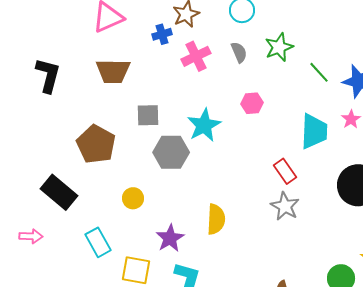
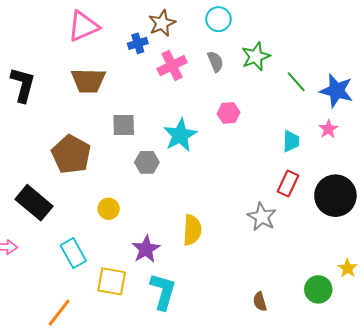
cyan trapezoid: (314, 131) -> (291, 141), size x0.6
gray hexagon: (171, 152) -> (147, 162), size x0.7
red rectangle: (285, 171) -> (288, 184), moved, turned 60

